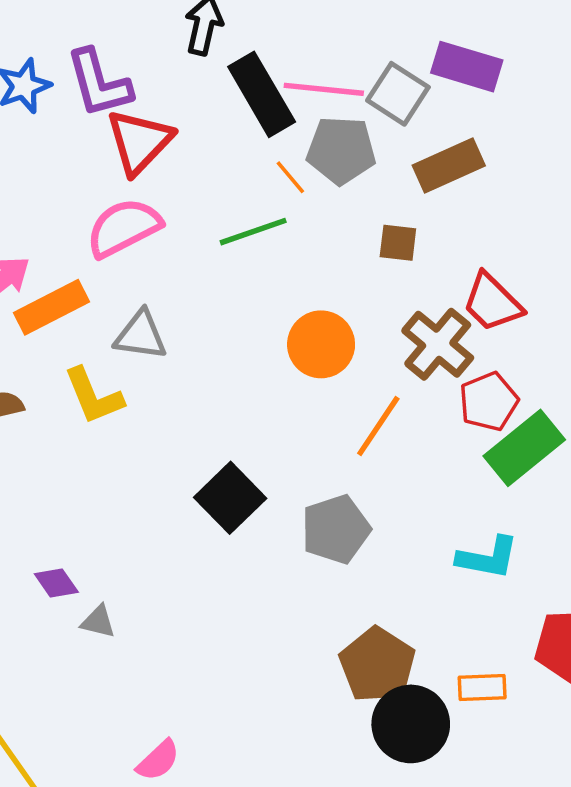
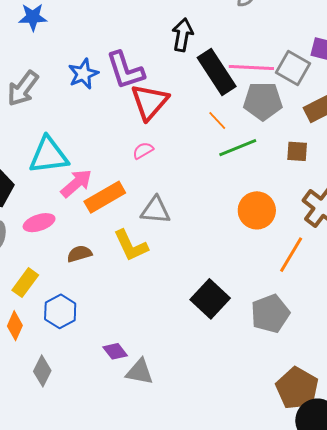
orange line: (290, 177) -> (217, 120), moved
pink semicircle: (124, 228) -> (143, 150), size x0.5
green line: (253, 232) -> (238, 148), moved
gray triangle: (98, 622) -> (140, 372), size x1.4

